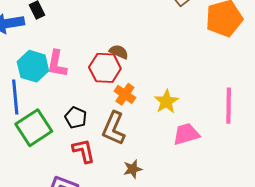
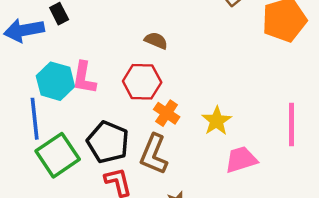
brown semicircle: (119, 52) -> (156, 41), moved
black pentagon: (76, 118) -> (108, 142), size x1.6

